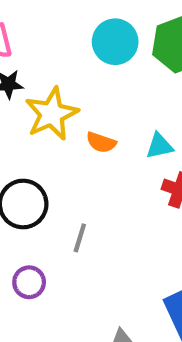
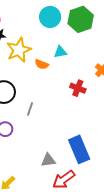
cyan triangle: (159, 146) -> (60, 52), moved

